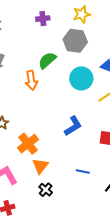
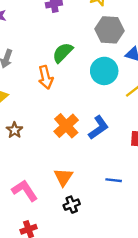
gray hexagon: (75, 41) -> (110, 30), moved
orange cross: (28, 144) -> (66, 126), moved
black cross: (46, 190) -> (72, 205), turned 32

